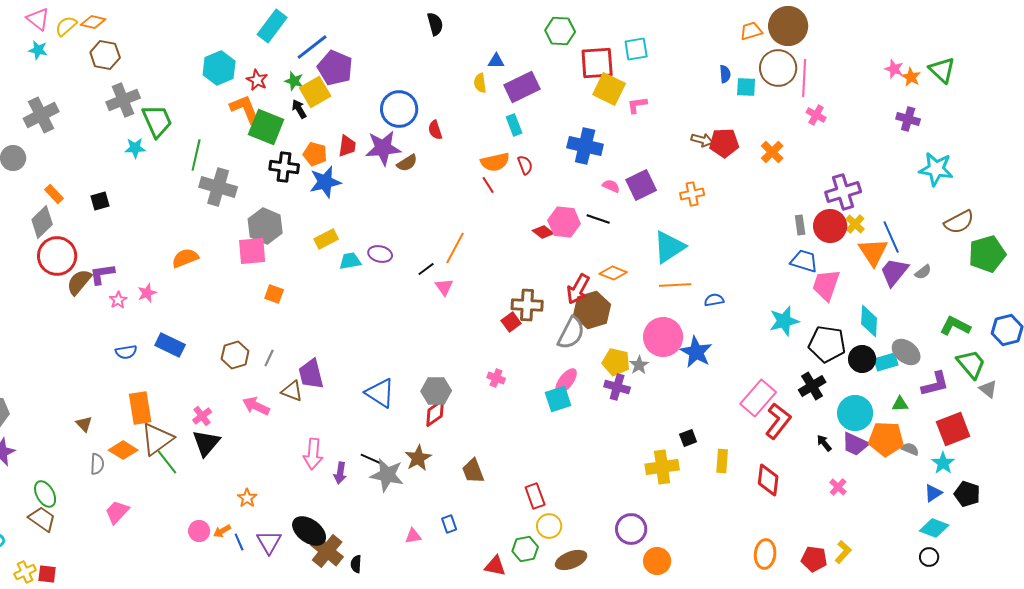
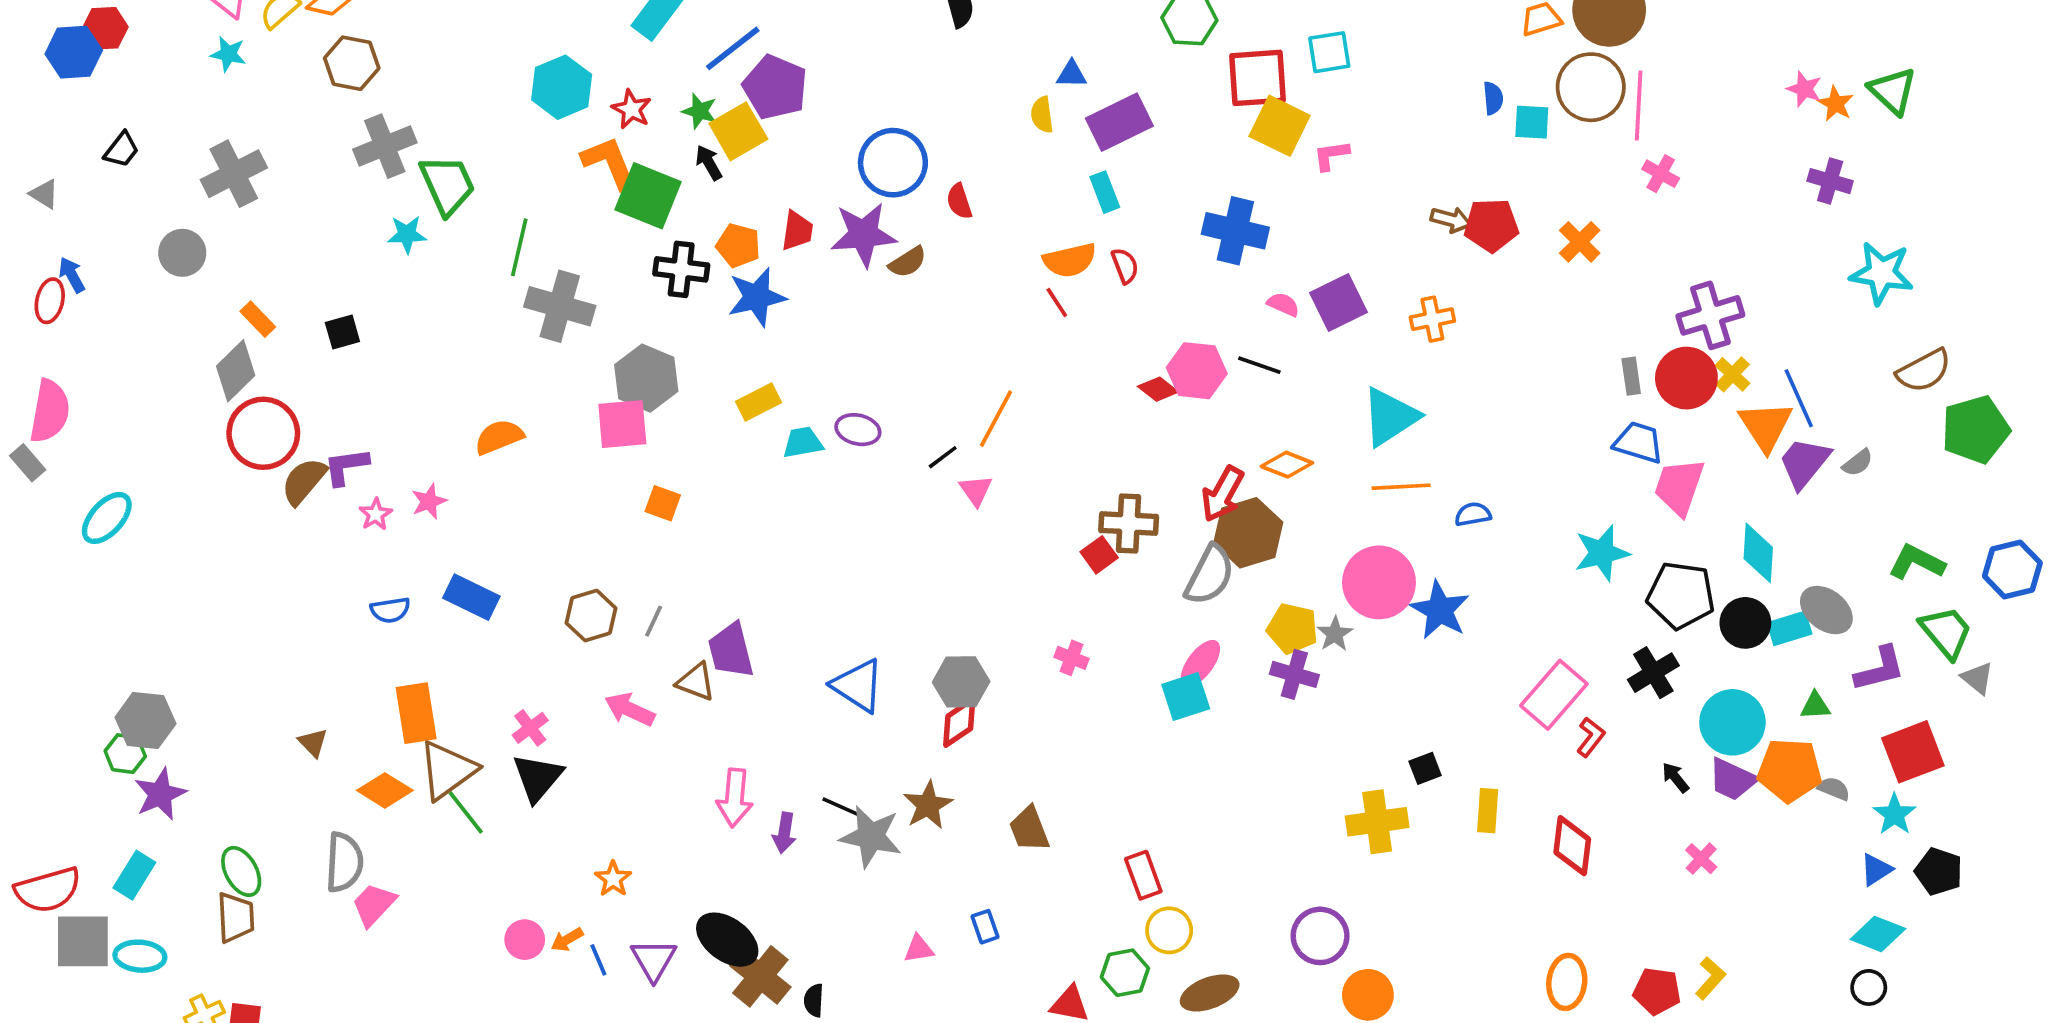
red L-shape: (778, 421) -> (1591, 737), size x0.6
gray semicircle: (97, 464) -> (344, 862), moved, size x1.5
brown trapezoid: (42, 519) -> (236, 917), turned 52

